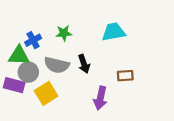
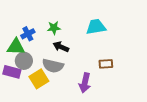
black arrow: (84, 64) -> (61, 47), moved, turned 133
gray semicircle: (57, 65) -> (53, 66), moved

